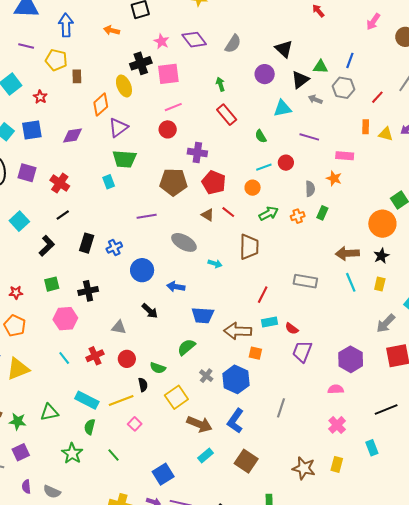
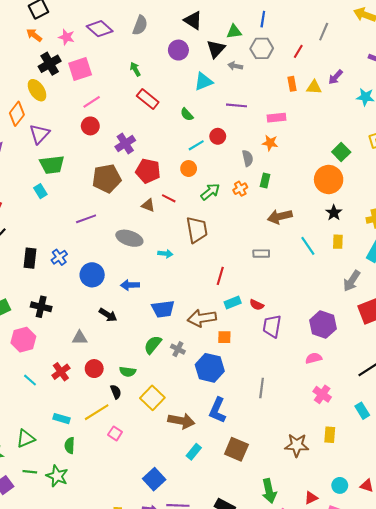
orange arrow: (112, 30) -> (34, 35), moved, turned 35
purple cross: (197, 152) -> (125, 144), turned -30
brown arrow: (347, 253) -> (280, 217), moved
gray rectangle: (305, 281) -> (261, 254), size x0.7
black cross: (88, 291) -> (41, 307), turned 36
gray cross: (206, 376) -> (178, 349), moved
cyan rectangle: (87, 400) -> (61, 419), size x0.7
green line: (113, 455) -> (30, 472), moved, turned -32

